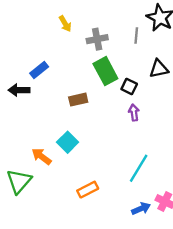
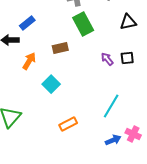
black square: (129, 87) -> (127, 58), moved, turned -32
purple arrow: (134, 113) -> (107, 59), turned -32
orange arrow: (41, 156) -> (29, 61), moved, turned 84

